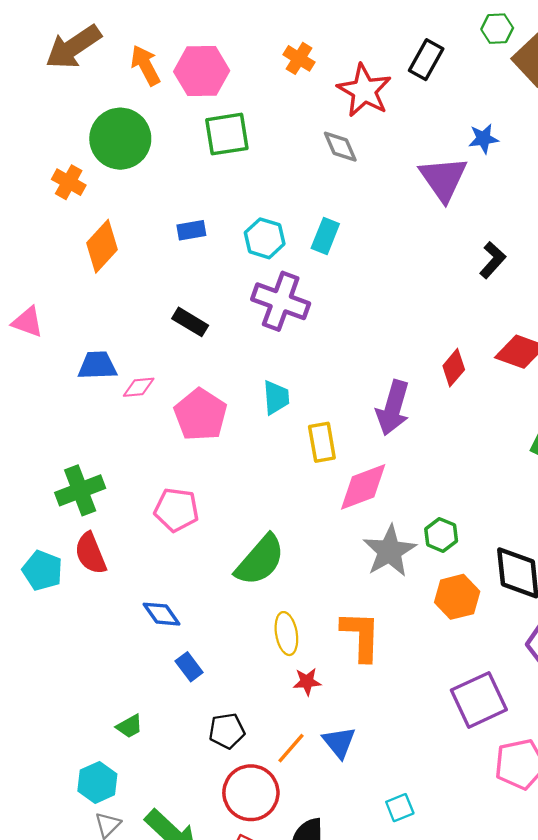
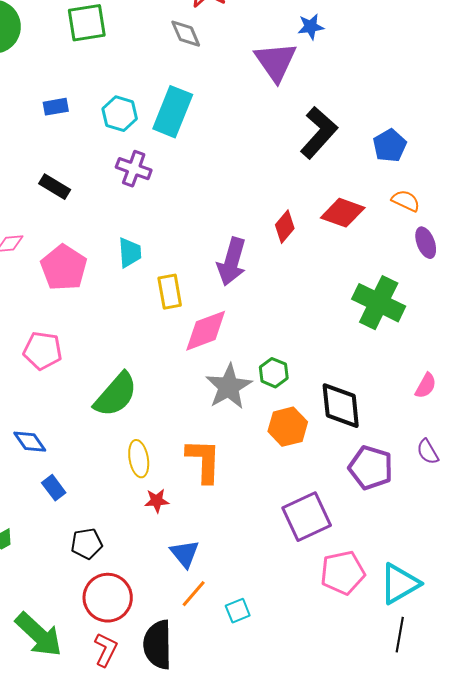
cyan rectangle: (325, 236) -> (173, 112), size x1.6
black L-shape: (493, 260) -> (319, 133), size x1.6
purple cross: (281, 301) -> (134, 169), size x0.7
orange line: (291, 748) -> (194, 594), moved

